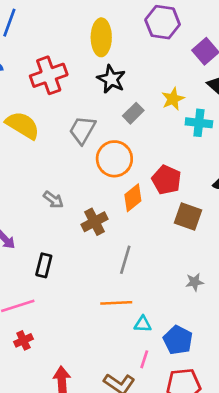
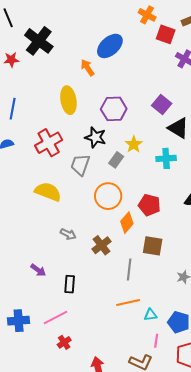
purple hexagon: (163, 22) -> (114, 109), moved
yellow ellipse: (101, 37) -> (68, 100), moved
yellow star: (173, 99) -> (134, 144), moved
yellow semicircle: (23, 125) -> (48, 192), moved
gray trapezoid: (82, 130) -> (80, 165), moved
brown square: (188, 217) -> (153, 246), moved

